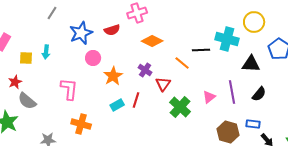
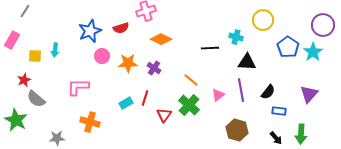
gray line: (52, 13) -> (25, 11), moved
cyan cross: (227, 39) -> (236, 37), size x0.6
orange line: (182, 63) -> (191, 80), moved
black triangle: (251, 64) -> (247, 62), moved
orange star: (113, 76) -> (128, 63), moved, turned 30
red triangle: (163, 84) -> (164, 115), moved
pink L-shape: (69, 89) -> (78, 87), turned -95
blue rectangle: (253, 124) -> (279, 111), moved

